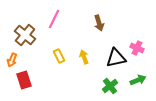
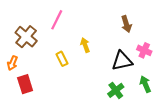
brown arrow: (99, 23) -> (126, 24), moved
yellow arrow: (84, 57) -> (85, 45), moved
green arrow: (138, 80) -> (145, 84), turned -91

